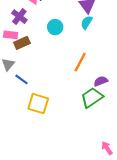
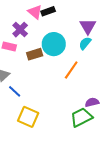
cyan circle: (55, 27) -> (54, 44), size x1.5
brown rectangle: (22, 43) -> (35, 54), moved
orange line: (80, 62) -> (71, 70), moved

